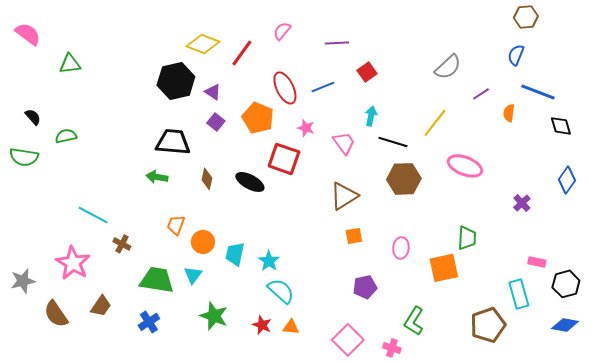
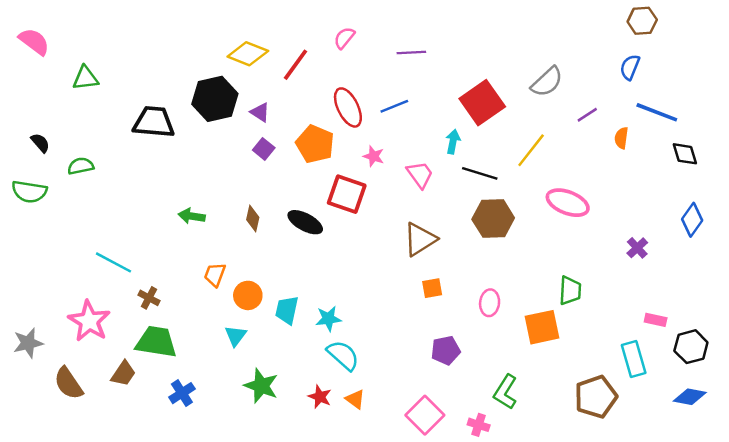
red square: (367, 72) -> (482, 103), moved, size x1.8
black trapezoid: (173, 142) -> (154, 122), moved
cyan star: (269, 261) -> (328, 319), turned 30
green trapezoid: (157, 280) -> (156, 342), moved
orange triangle: (291, 327) -> (355, 399), turned 30

